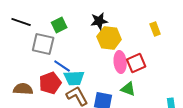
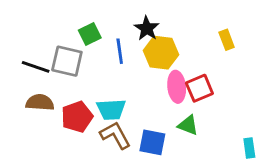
black star: (99, 21) -> (147, 28), turned -30
black line: (21, 22) -> (36, 67), moved
blue line: (62, 66) -> (120, 51), moved, turned 48
brown semicircle: (23, 89) -> (40, 102), moved

